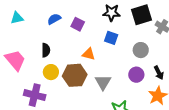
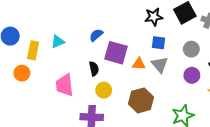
purple square: (78, 24) -> (116, 53), moved, size x1.6
pink trapezoid: (15, 60) -> (65, 85), turned -135
brown hexagon: (75, 75) -> (141, 100), moved
gray triangle: (103, 82) -> (160, 65), moved

